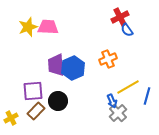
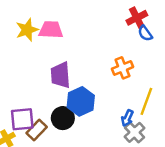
blue hexagon: (73, 68) -> (81, 101), moved
yellow line: (128, 87) -> (146, 101), turned -40
purple square: (33, 91) -> (22, 119), moved
blue arrow: (112, 101) -> (127, 118), turned 48

